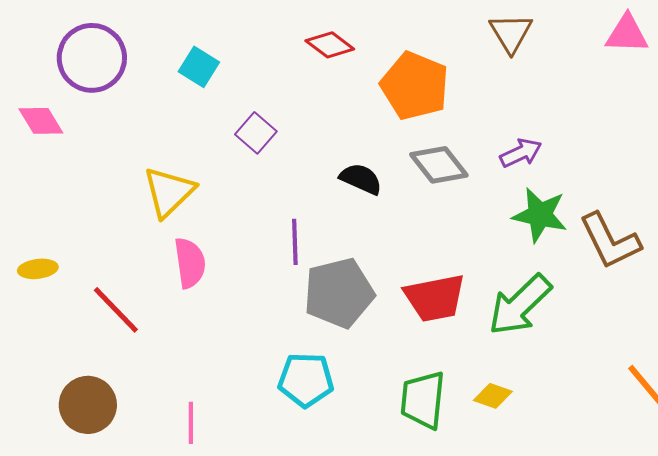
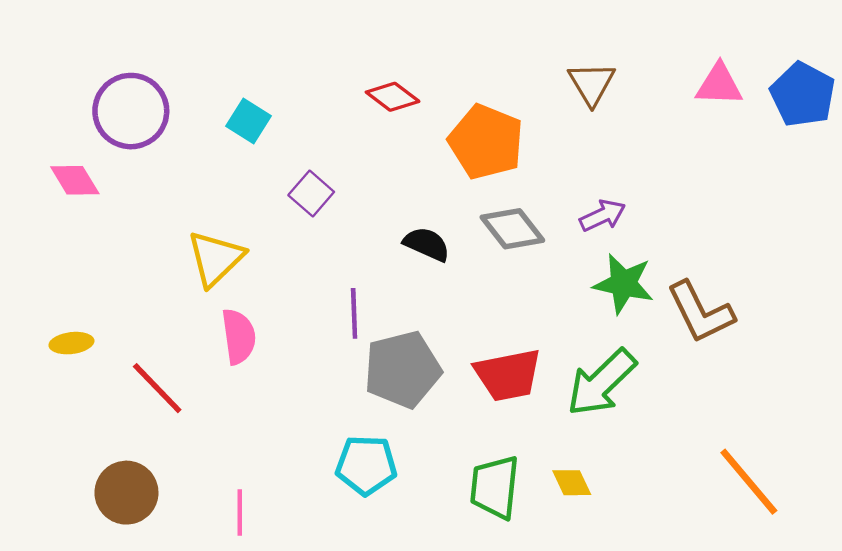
yellow diamond: (493, 396) -> (572, 483), turned 45

